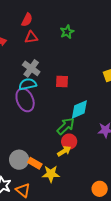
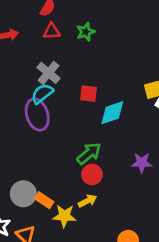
green star: (67, 32) -> (86, 32), moved
cyan semicircle: (28, 84) -> (42, 94), turned -30
cyan diamond: (79, 109) -> (112, 113), moved
yellow arrow: (64, 151) -> (87, 201), moved

